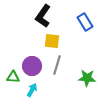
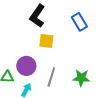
gray line: (57, 65) -> (51, 77), moved

